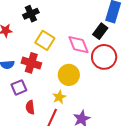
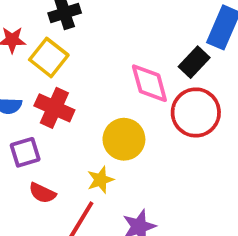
yellow square: (45, 40) -> (49, 57), moved
red semicircle: (30, 107) -> (42, 193), turned -64

